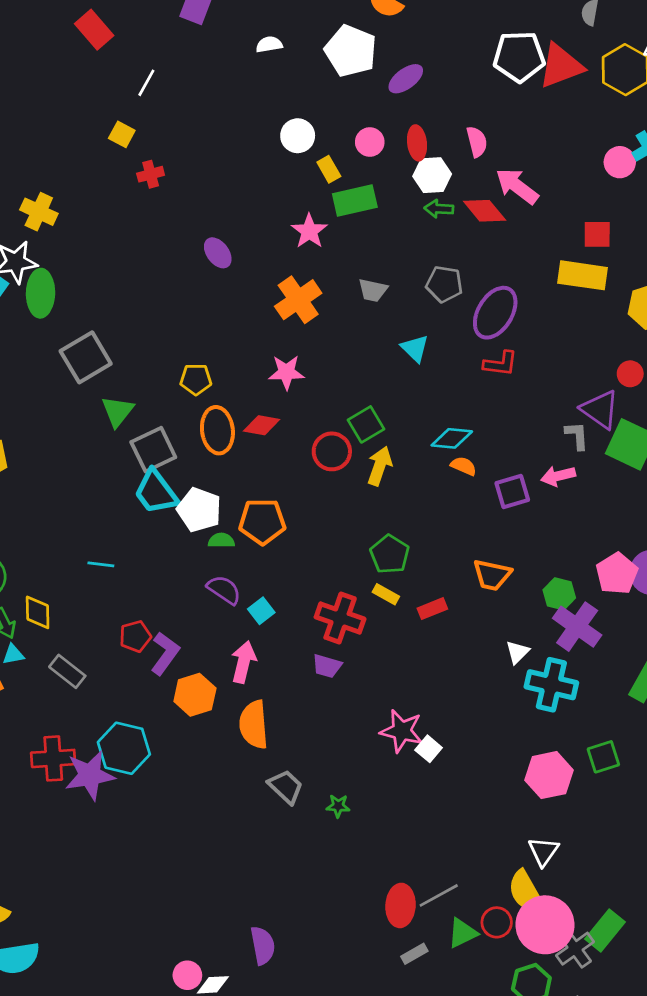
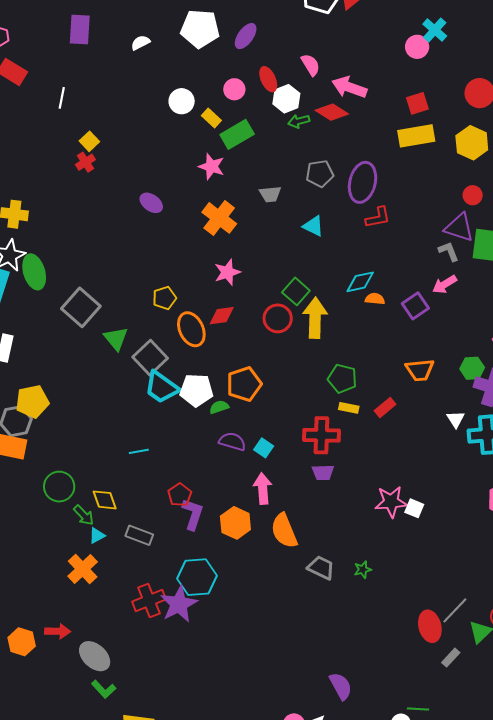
yellow square: (122, 134) -> (89, 141), moved, turned 36
yellow arrow: (380, 466) -> (315, 318), size x1.4
purple L-shape: (165, 653) -> (193, 514), moved

